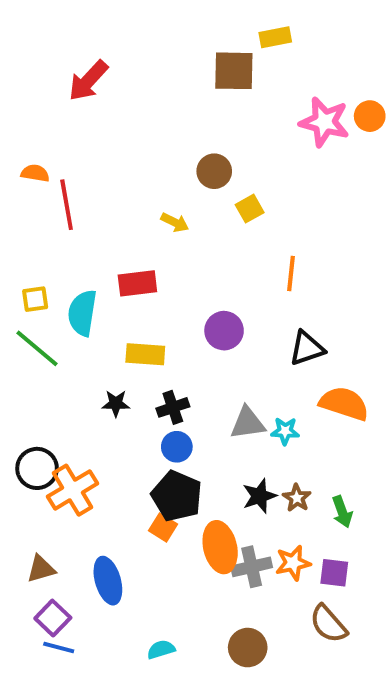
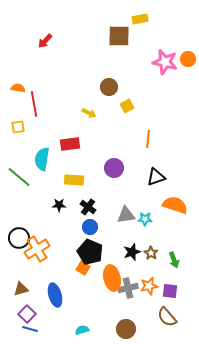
red arrow: (88, 81) -> (45, 41), size x0.7
yellow square: (35, 299) -> (18, 127), moved
black cross: (173, 407) -> (88, 207), turned -35

